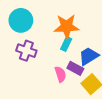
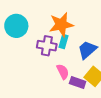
purple cross: (26, 51) -> (47, 46), moved
purple rectangle: (75, 68) -> (78, 83), moved

